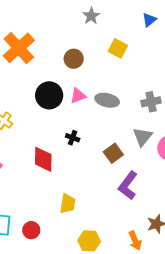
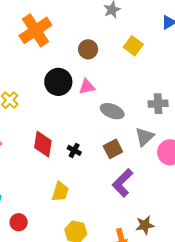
gray ellipse: (107, 100) -> (112, 111), moved
black cross: (73, 138) -> (74, 150), moved
red circle: (31, 230) -> (19, 222), moved

